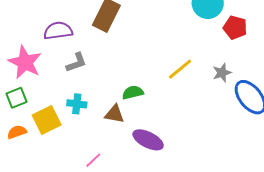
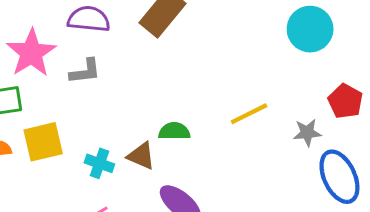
red pentagon: (235, 28) -> (345, 101), moved
gray L-shape: (76, 63) -> (85, 71), moved
cyan cross: (77, 104) -> (99, 163), moved

